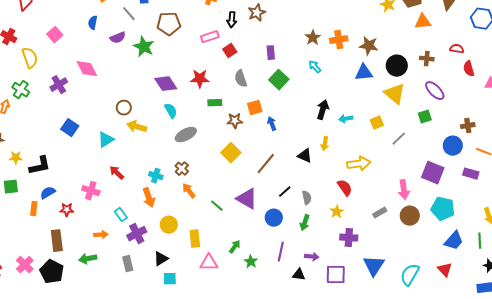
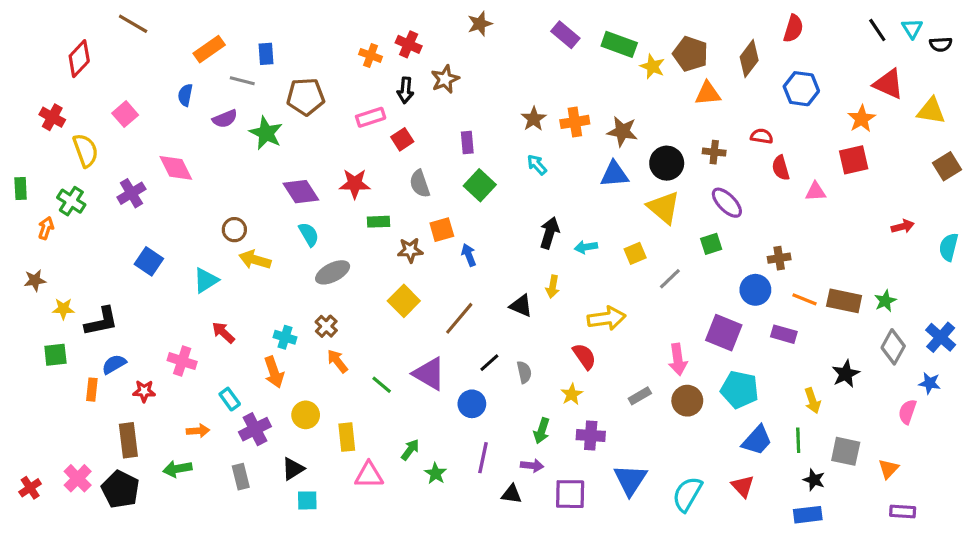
gray line: (129, 14) -> (242, 81), turned -35
green arrow: (305, 223) -> (542, 431), moved

